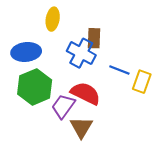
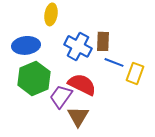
brown rectangle: (94, 38) -> (103, 41), moved

